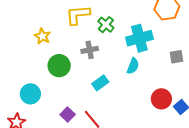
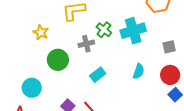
green cross: (106, 25) -> (104, 30), moved
cyan semicircle: (133, 66) -> (139, 71), moved
red circle: (161, 99) -> (170, 75), moved

